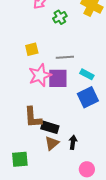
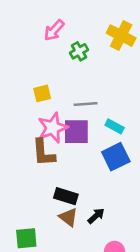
brown L-shape: (33, 117) -> (43, 153), moved
black arrow: (73, 142) -> (96, 216), turned 40
brown triangle: (52, 143) -> (68, 217), turned -42

